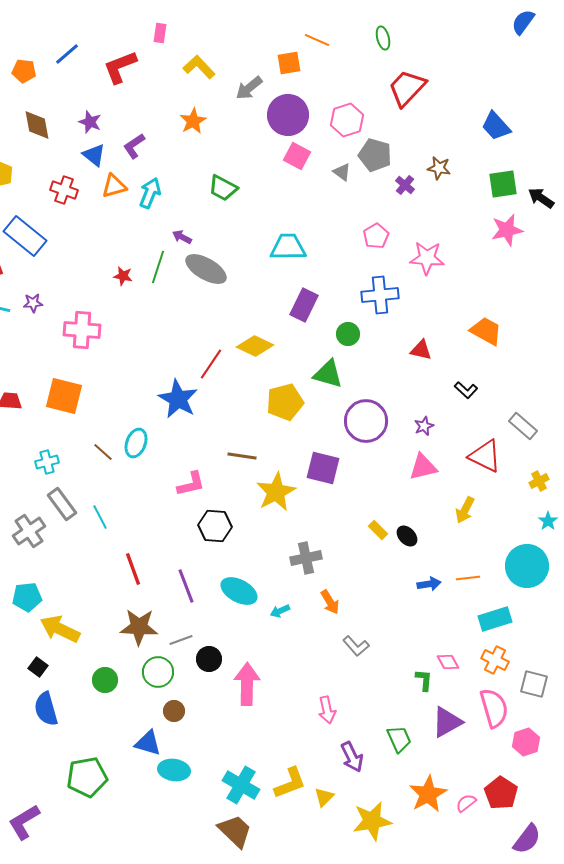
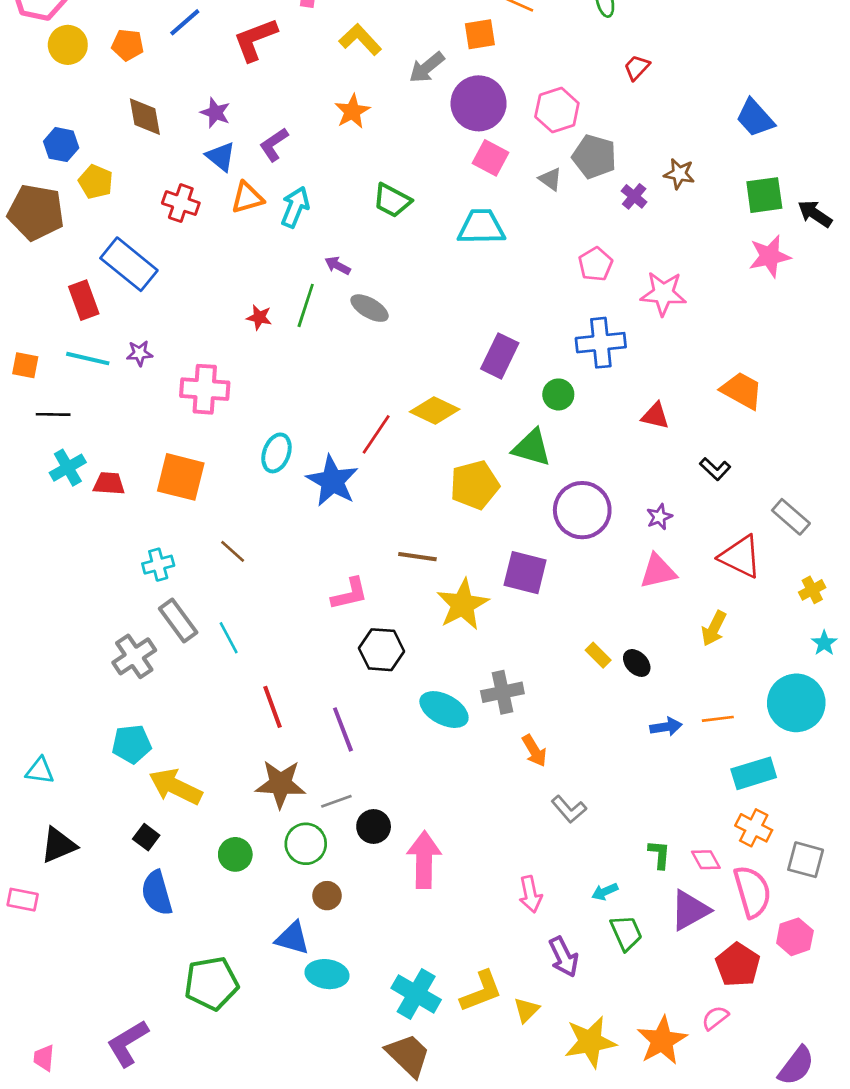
red trapezoid: (407, 88) -> (637, 67), size x0.5
cyan trapezoid: (288, 247) -> (481, 227), moved
gray ellipse: (206, 269) -> (370, 308), size x0.7
cyan ellipse: (136, 443) -> (276, 453), moved
cyan ellipse: (239, 591) -> (444, 710), moved
cyan arrow: (280, 611) -> (605, 892), moved
pink diamond: (448, 662) -> (706, 860), moved
red pentagon: (501, 793) -> (738, 965), moved
orange star: (428, 794) -> (662, 1041), moved

